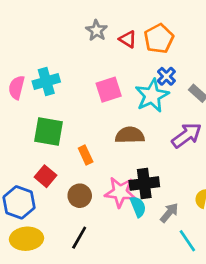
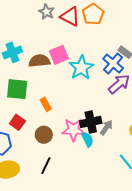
red triangle: (128, 39) -> (70, 17), size x1.5
blue cross: (166, 76) -> (113, 63), moved, size x1.5
cyan star: (152, 96) -> (81, 68), moved
brown semicircle: (130, 135) -> (39, 61), moved
gray arrow: (169, 213) -> (106, 127), moved

